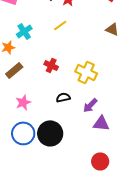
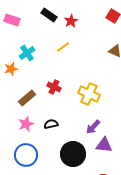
brown rectangle: (14, 70) -> (27, 98), moved
black semicircle: (63, 97) -> (51, 124), moved
black circle: (50, 133) -> (73, 154), moved

